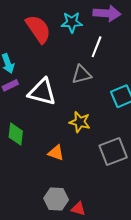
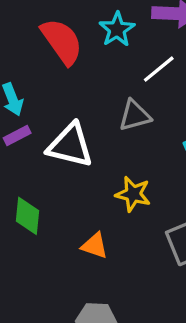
cyan star: (72, 22) -> (117, 29), turned -30
white line: (97, 47) -> (159, 69), turned 30

